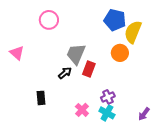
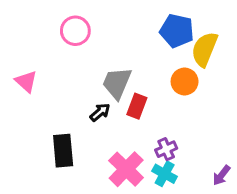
black rectangle: (41, 98) -> (63, 151), size x1.5
pink cross: (82, 110) -> (126, 169), size x1.6

